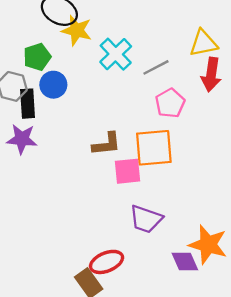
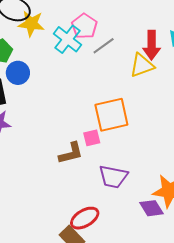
yellow triangle: (203, 43) -> (142, 65), moved
pink pentagon: (170, 103) -> (84, 26), moved
brown L-shape: (106, 144) -> (71, 153), moved
pink square: (128, 171) -> (92, 138), size x0.7

